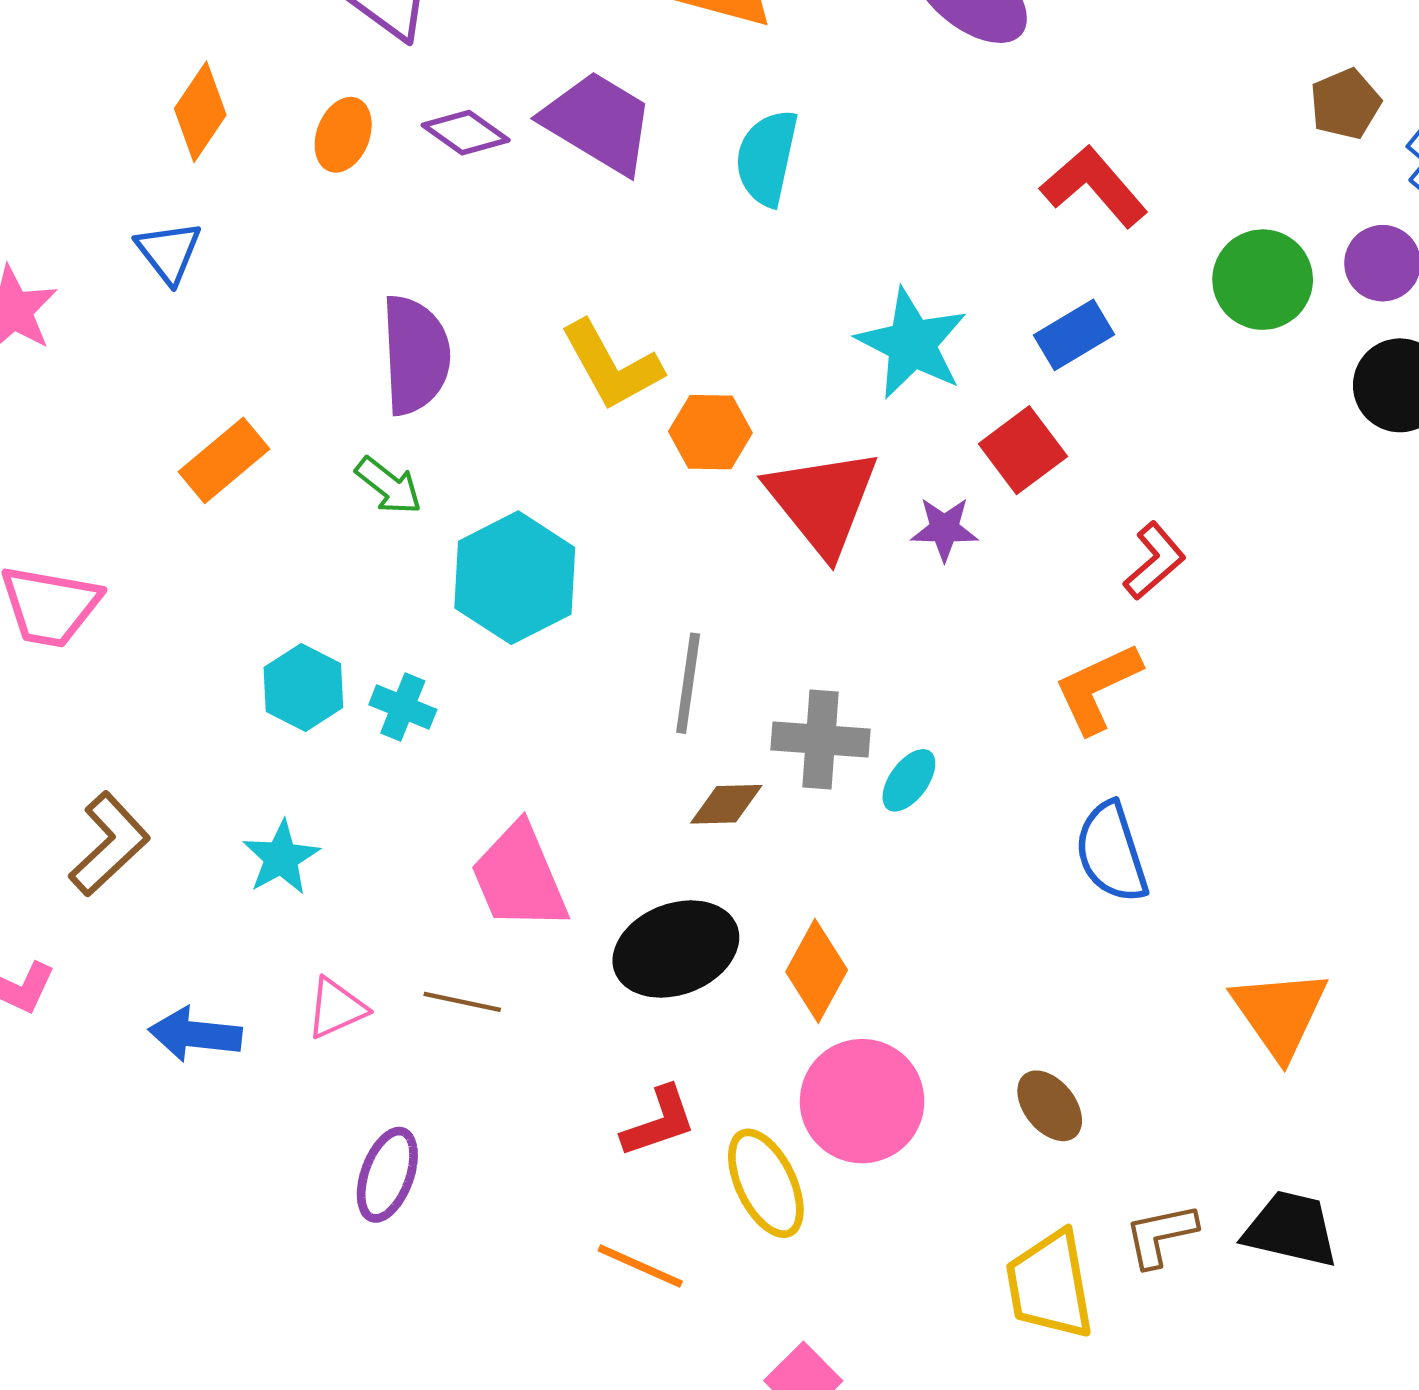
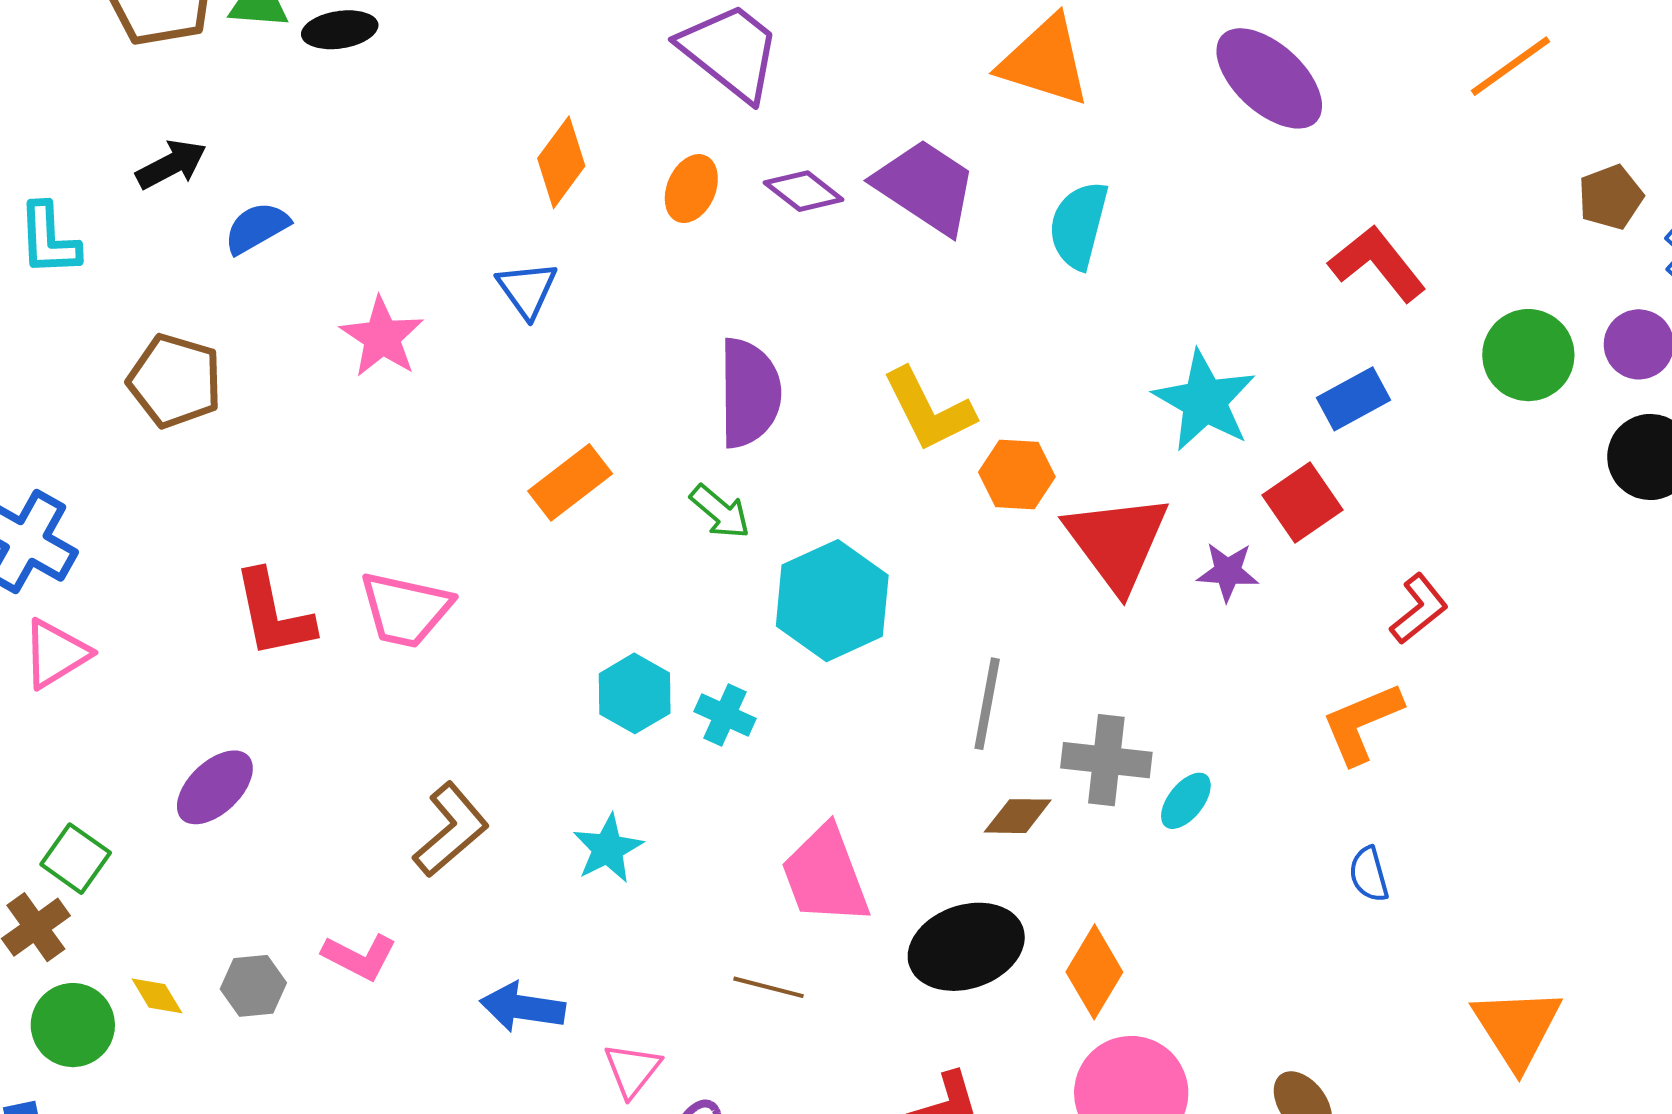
blue semicircle: (1111, 852) -> (1369, 874), size x0.6
pink triangle: (336, 1008) -> (632, 1070), moved, turned -30

